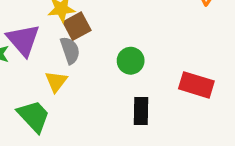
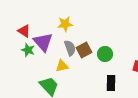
brown square: (77, 26) -> (84, 50), moved
yellow triangle: (56, 81) -> (62, 66), turned 40

